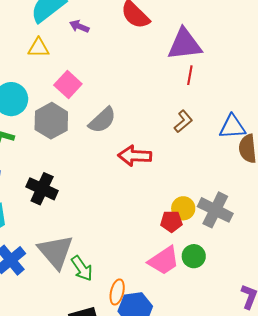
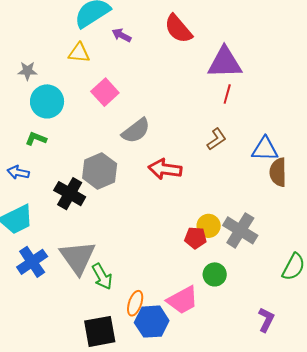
gray hexagon: (51, 121) -> (100, 171), moved
pink trapezoid: (164, 261) -> (183, 300), moved

